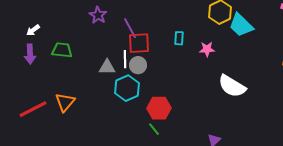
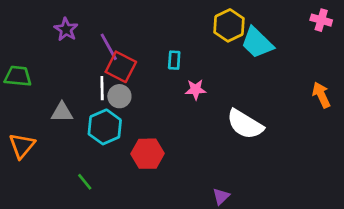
red square: (139, 43) -> (121, 67), turned 30
pink star: (207, 49) -> (196, 90), moved
gray triangle: (107, 67) -> (62, 112), moved
green line: (154, 129) -> (85, 182), moved

